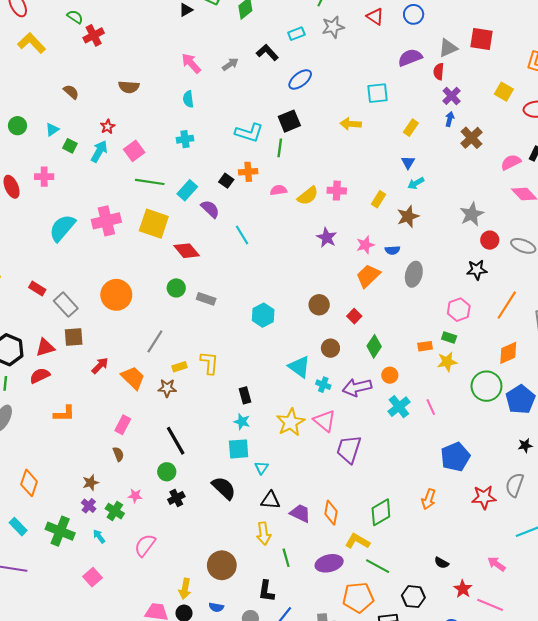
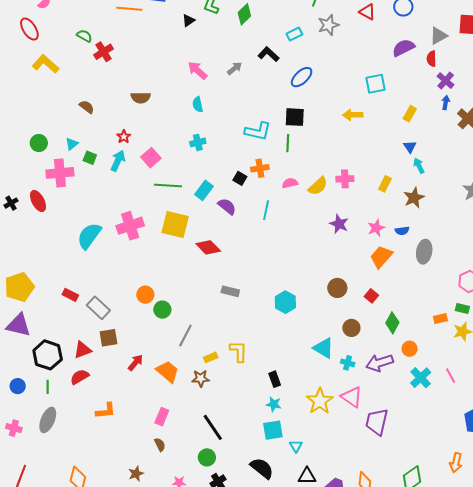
black square: (289, 121) -> (295, 117), turned 30
pink cross: (44, 177) -> (60, 173), moved, size x1.5
cyan arrow: (416, 183) -> (419, 166), turned 98
cyan line: (242, 235) -> (266, 210), moved, turned 48
green circle: (176, 288) -> (162, 310), moved
orange circle: (116, 295) -> (145, 295), size x0.6

